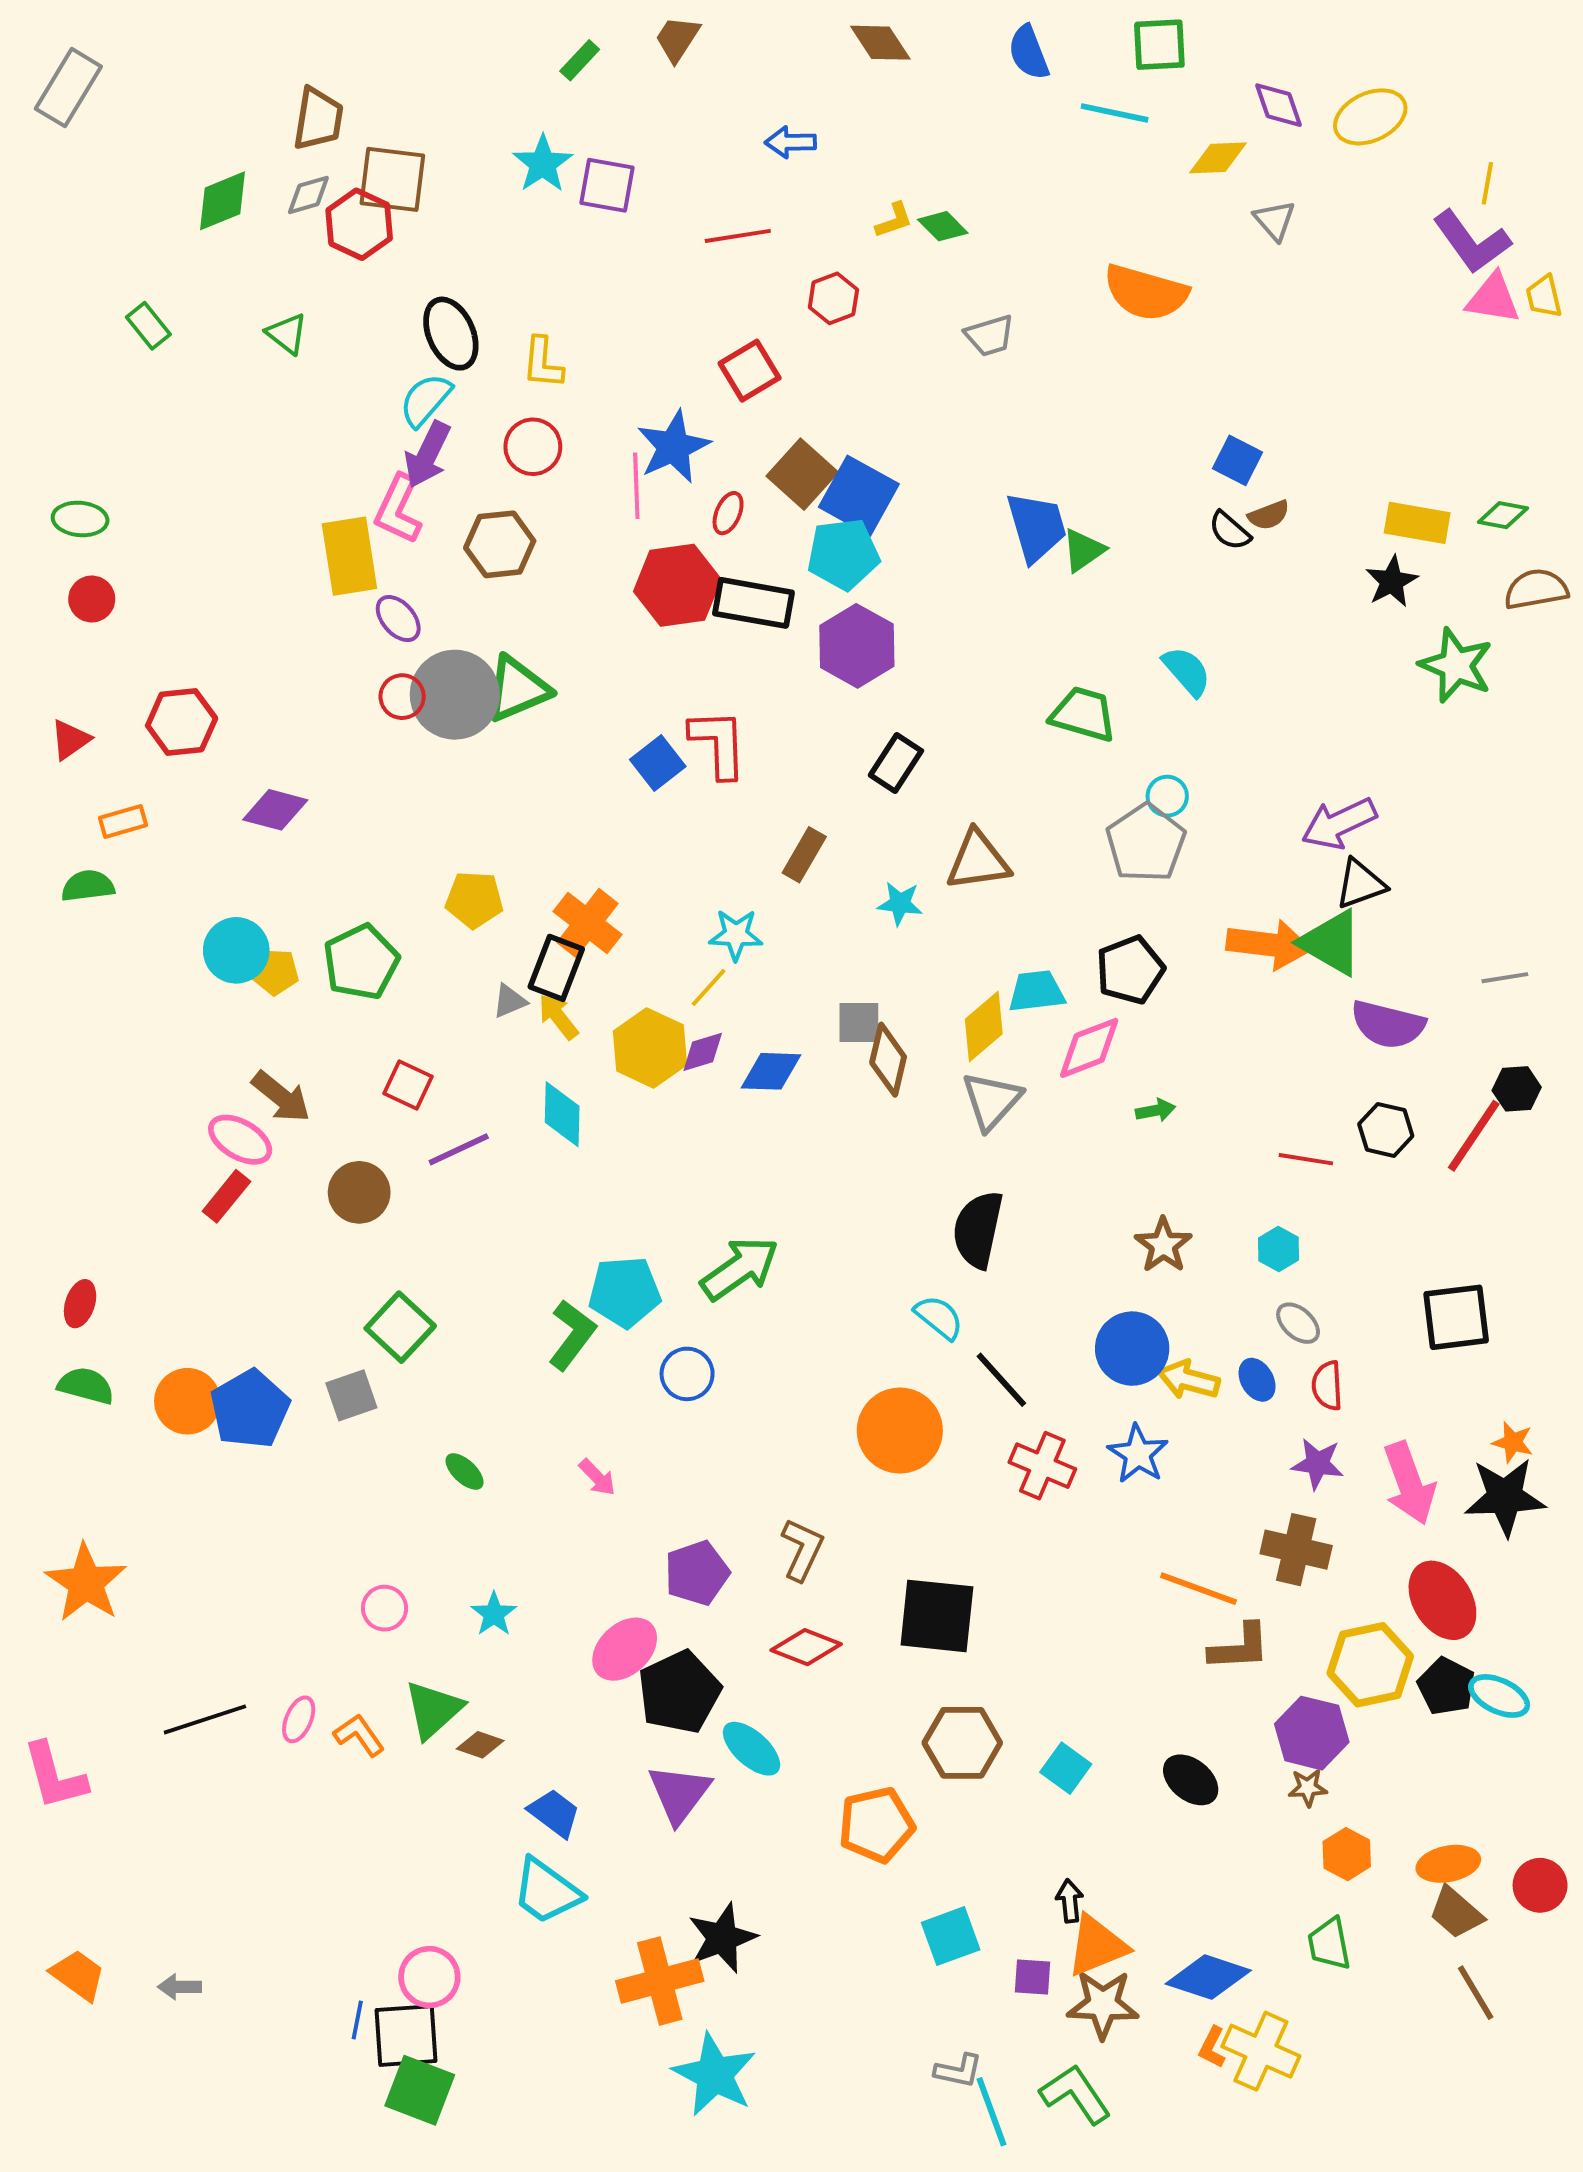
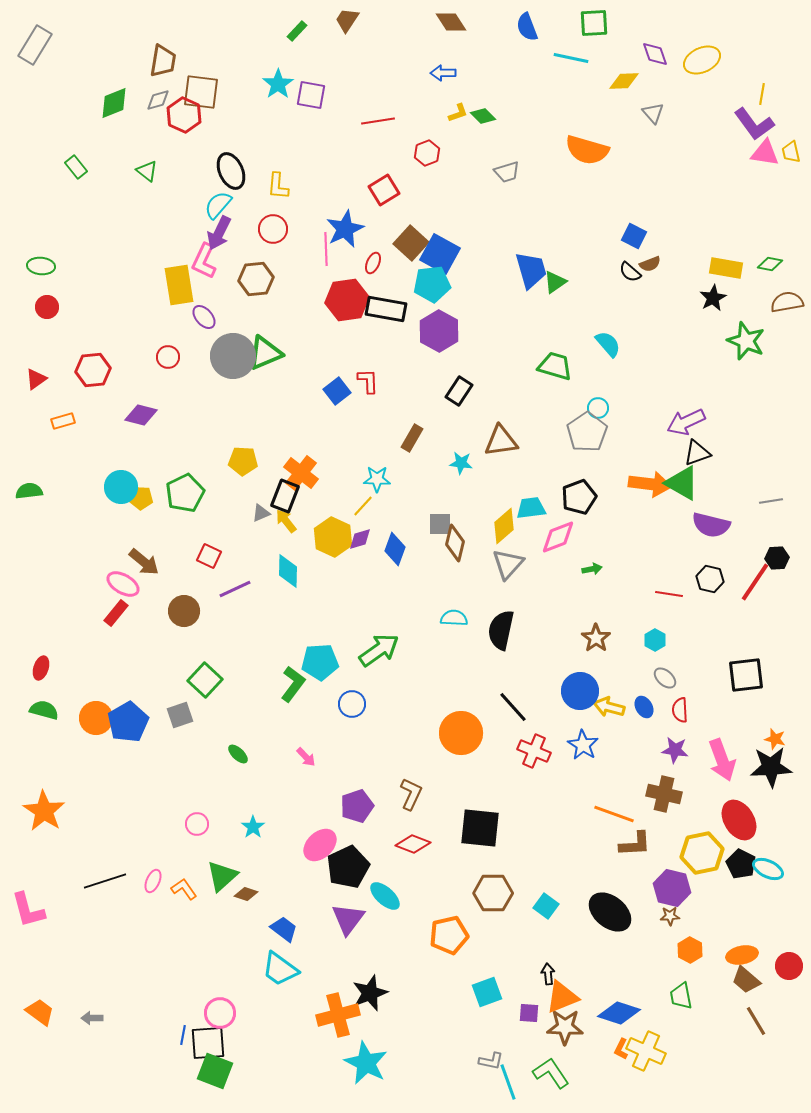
blue arrow: (791, 142) -> (443, 73), moved
red circle: (402, 697) -> (168, 357), moved
red L-shape: (718, 743) -> (368, 381), size x0.7
green semicircle: (88, 886) -> (29, 491), moved
blue diamond: (771, 1071) -> (395, 549), turned -72
cyan semicircle: (939, 1317) -> (454, 618), moved, turned -36
black ellipse: (1191, 1780) -> (610, 912), size x1.5

